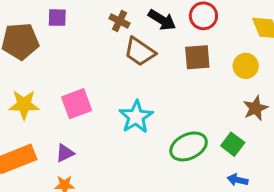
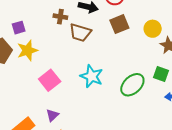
yellow circle: (246, 66) -> (153, 29), moved
yellow star: (24, 105) -> (27, 50), moved

